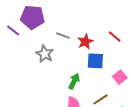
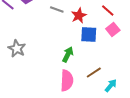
gray star: (45, 54) -> (17, 49), moved
pink square: (120, 77) -> (113, 30), moved

